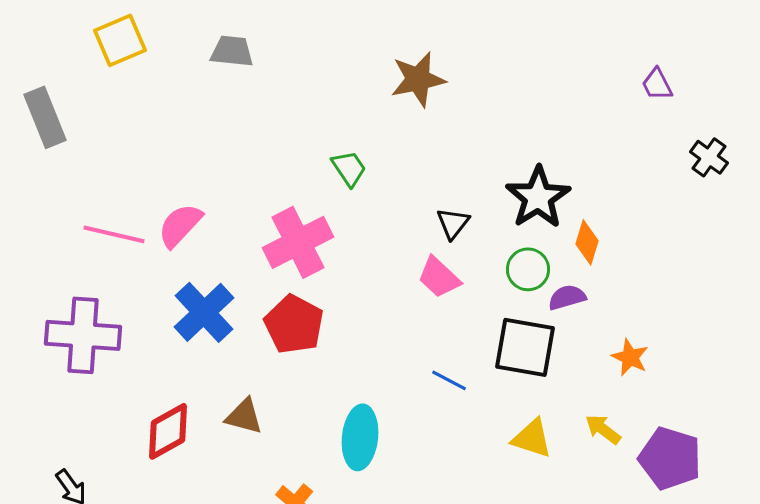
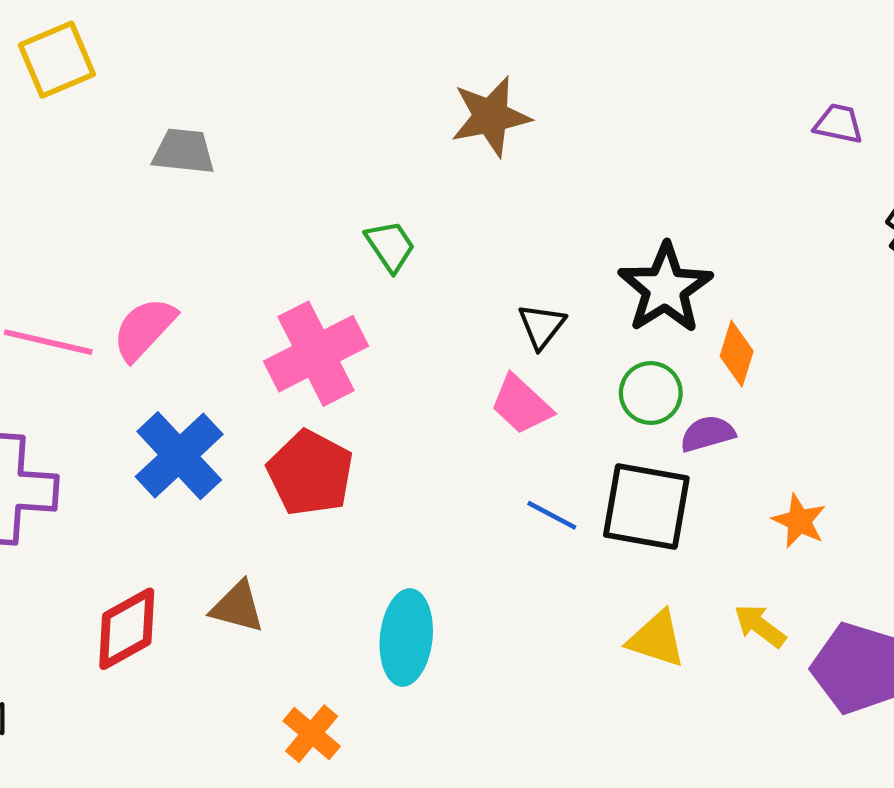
gray trapezoid: (232, 51) -> (184, 151), moved
purple trapezoid: (657, 84) -> (839, 124), turned 129
blue line: (449, 380) -> (552, 515), moved

